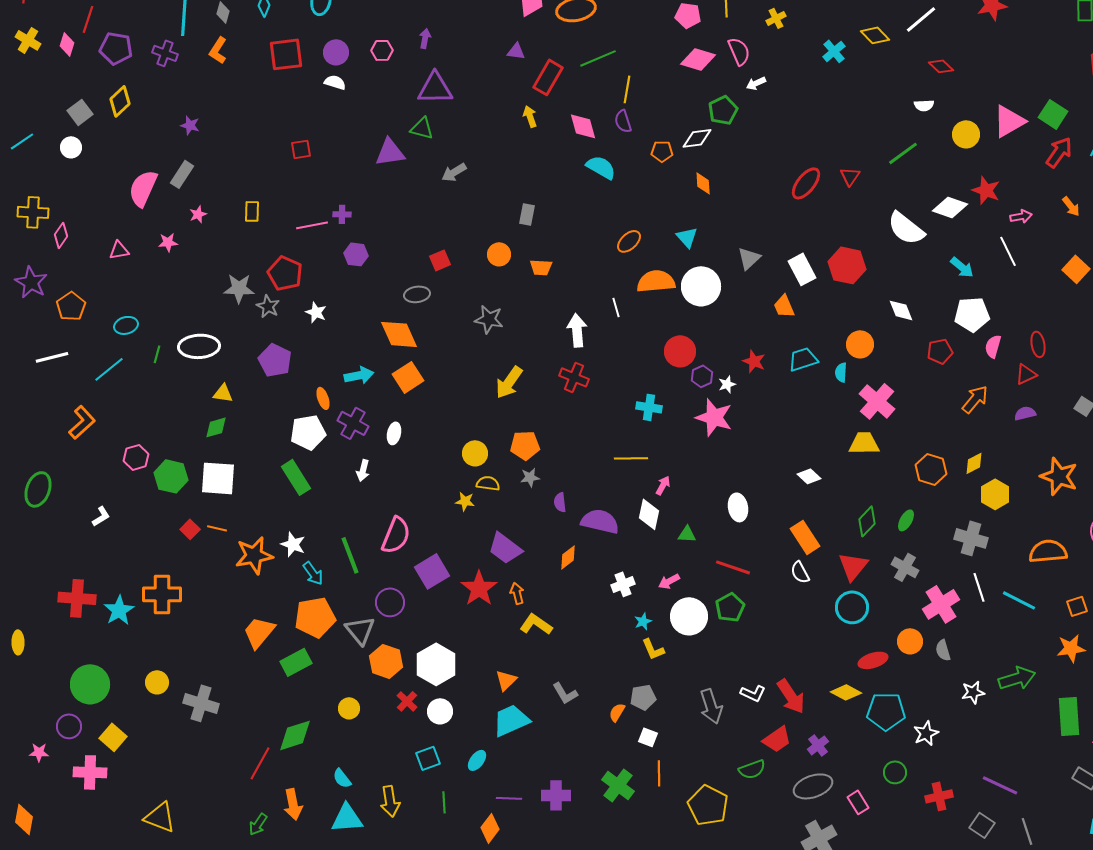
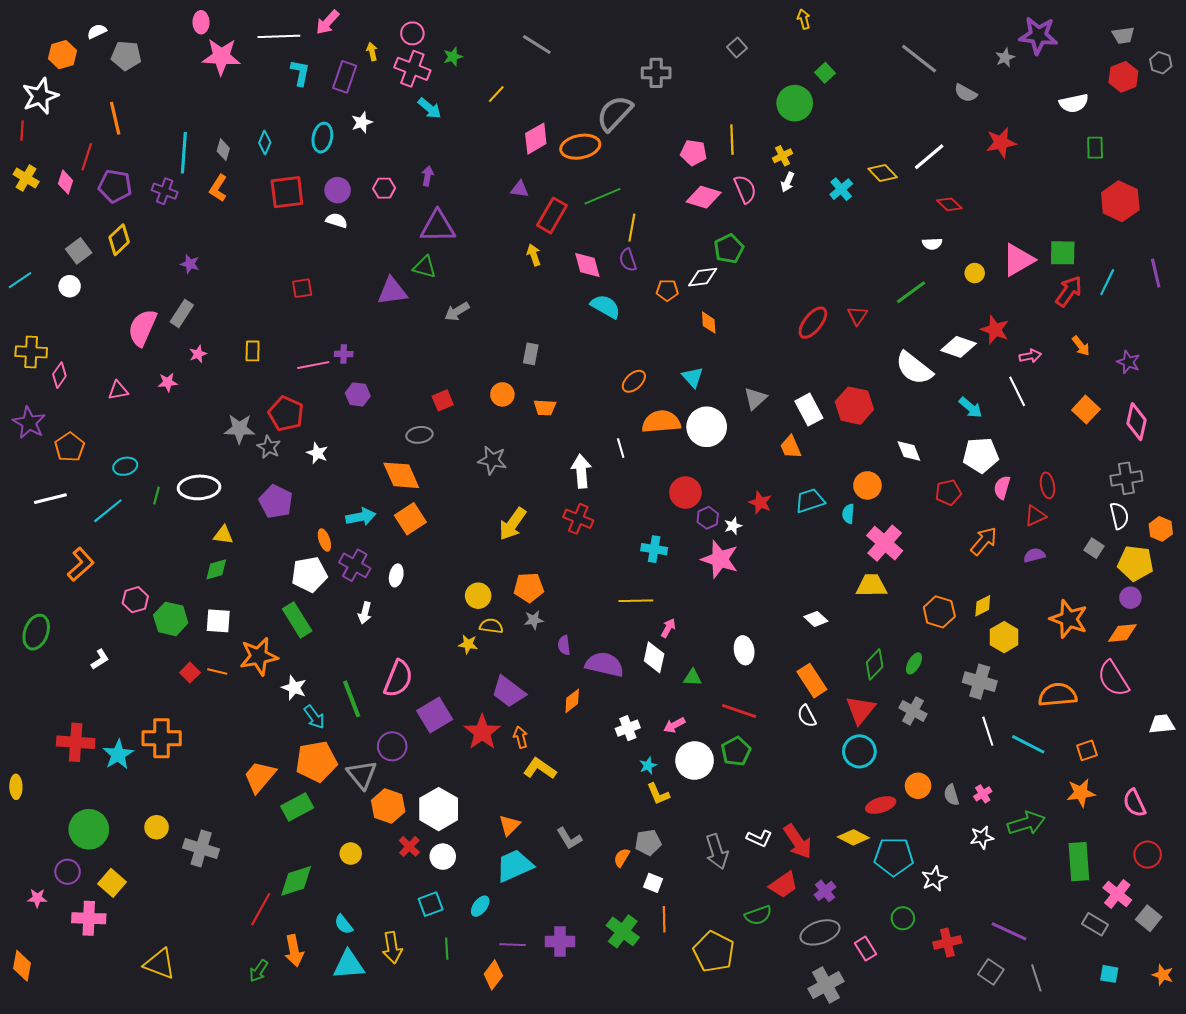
white arrow: (756, 83) -> (788, 182), moved, turned -42
green square: (1053, 114) -> (1063, 253), turned -32
yellow circle: (966, 134) -> (975, 273), size x0.7
white square: (218, 478) -> (218, 621), size x0.7
orange star: (254, 555) -> (259, 656), moved
pink cross: (941, 604) -> (983, 794), moved, size x0.5

